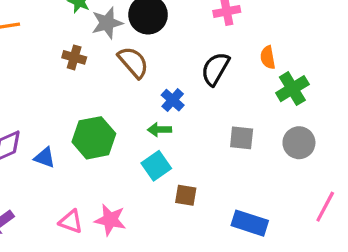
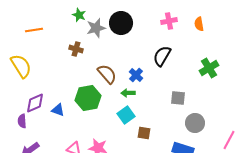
orange semicircle: (268, 57) -> (199, 24), moved
brown semicircle: (133, 62) -> (107, 74), moved
gray circle: (299, 143) -> (195, 123), moved

